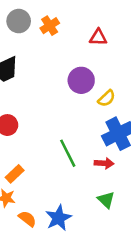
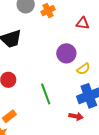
green line: (68, 153) -> (46, 94), moved

